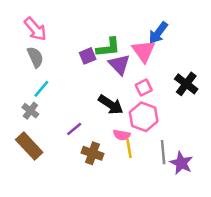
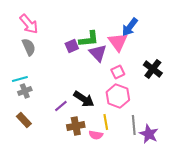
cyan line: (41, 89) -> (20, 79), moved, turned 35
black arrow: (111, 105) -> (84, 99), moved
gray cross: (30, 111) -> (25, 91), turned 32
pink semicircle: (122, 135) -> (96, 135), moved
brown rectangle: (29, 146) -> (24, 120), size x0.7
brown cross: (92, 153) -> (76, 126), turned -30

